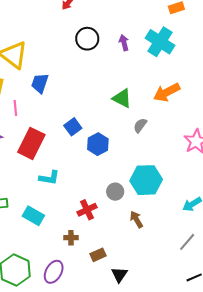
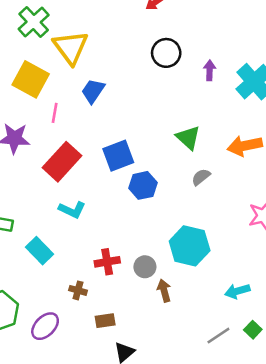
blue square: (73, 127) -> (118, 156), size x1.4
gray circle: (115, 192) -> (145, 267), moved

